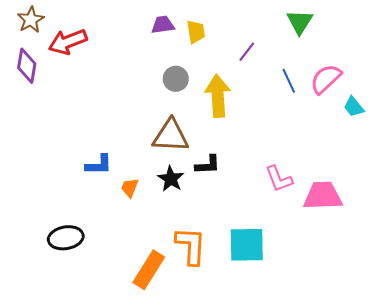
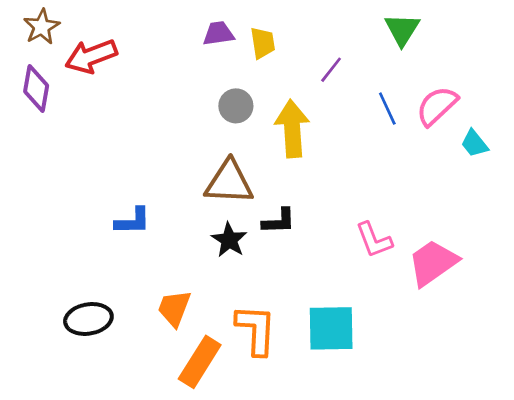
orange trapezoid: (130, 188) -> (174, 308), moved, size x1.4
pink trapezoid: (323, 196) -> (433, 263), turned -33

